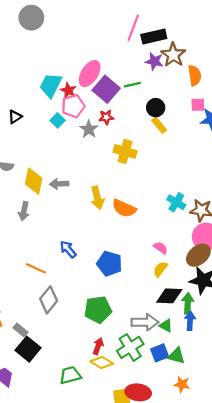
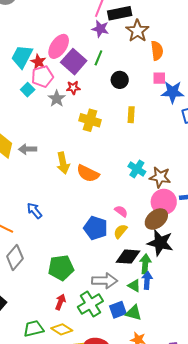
purple star: (154, 61) -> (100, 29), moved
green line: (132, 85) -> (98, 58), turned -56
yellow rectangle: (159, 125) -> (131, 115), moved, turned 42
blue pentagon: (109, 264) -> (96, 228), moved
green triangle: (166, 326) -> (134, 286), moved
yellow diamond: (102, 363) -> (62, 329), moved

